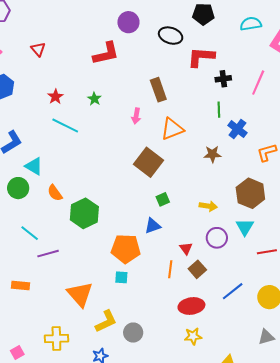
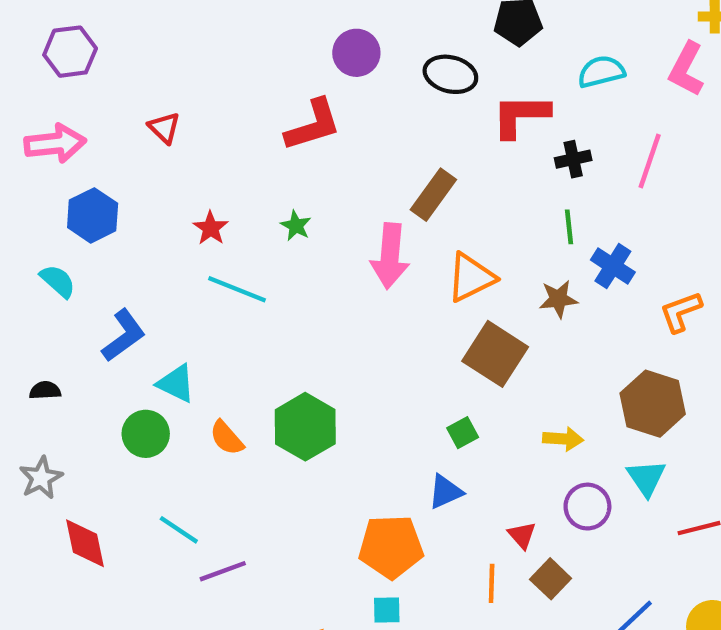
cyan semicircle: (251, 24) -> (601, 72), moved
brown rectangle: (158, 90) -> (433, 195), turned 60
pink arrow: (136, 116) -> (390, 256), size x1.8
brown star: (212, 154) -> (558, 299), moved
brown square: (149, 162) -> (495, 354), moved
green hexagon: (84, 213) -> (305, 427), moved

